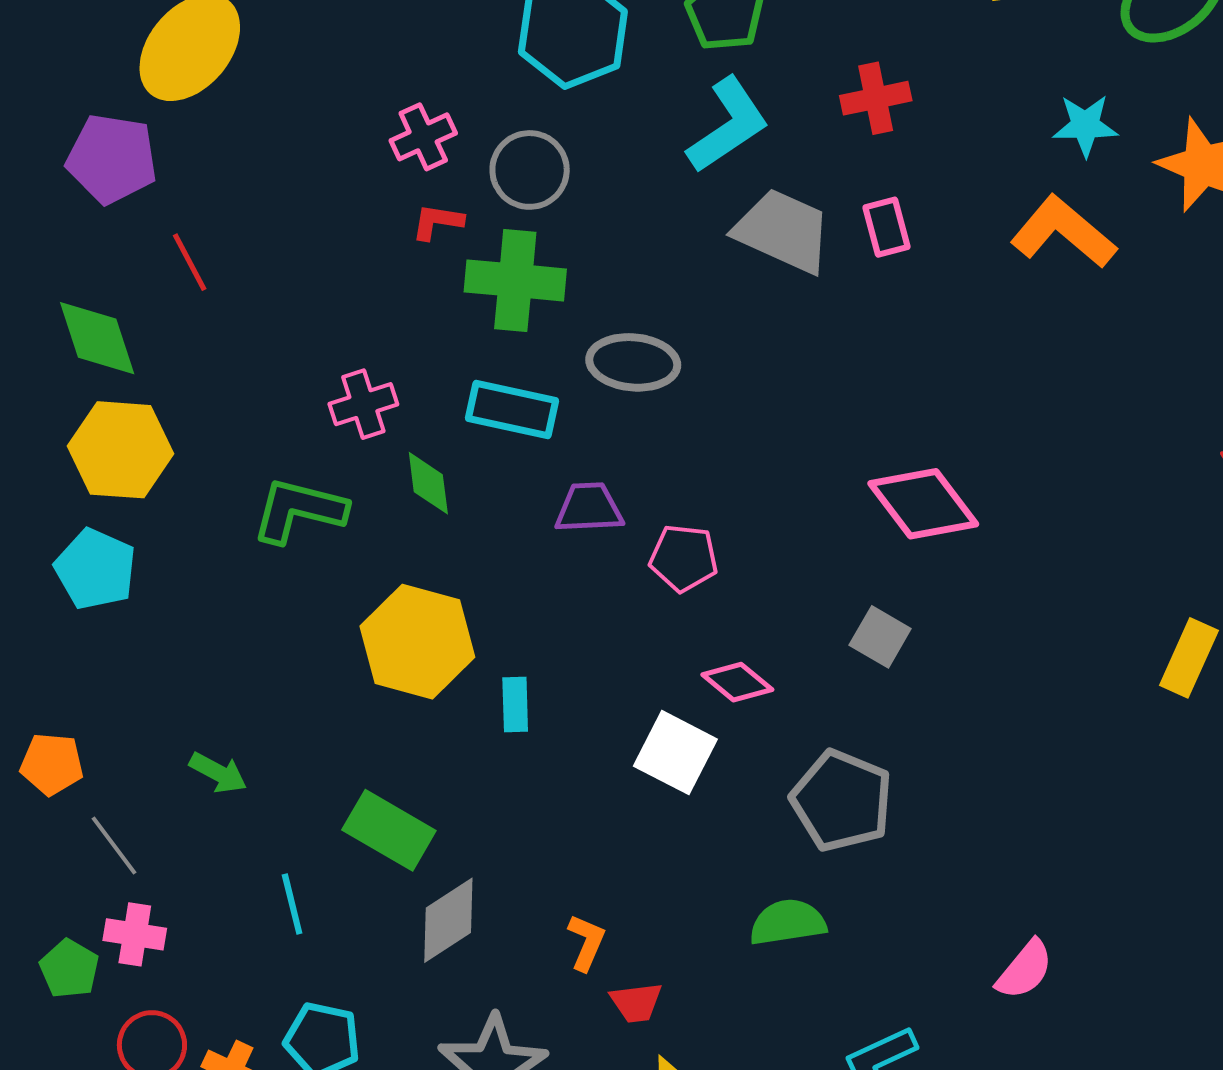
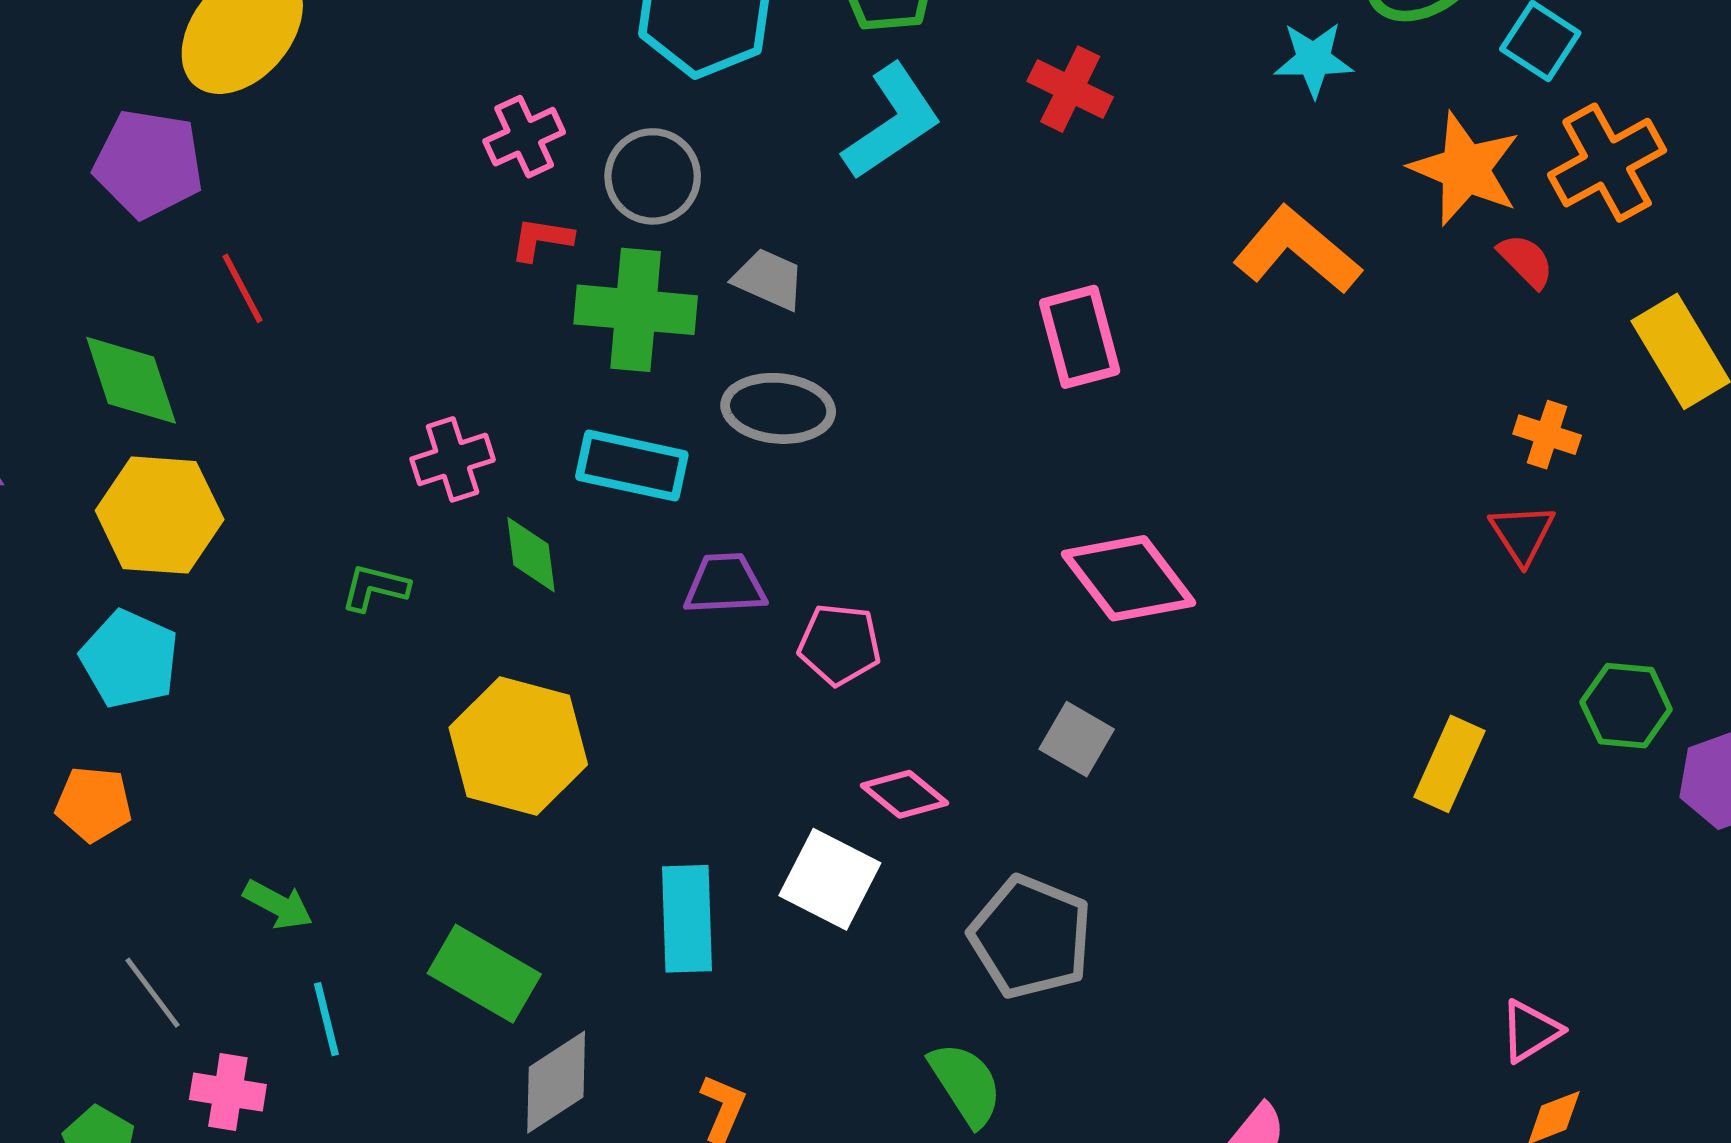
red cross: (876, 98) -> (1070, 89), turned 38
cyan star: (1085, 125) -> (1314, 59), moved
pink rectangle: (886, 227) -> (1080, 337), moved, size x1.4
gray trapezoid: (783, 231) -> (769, 279), moved, size x0.6
green L-shape: (299, 510) -> (375, 588), size x0.6
cyan rectangle: (515, 704) -> (687, 919), moved, size x1.6
orange pentagon: (52, 764) -> (94, 804), moved
cyan line: (292, 904) -> (326, 1019), moved
green semicircle: (788, 922) -> (966, 1084), turned 66
pink cross: (135, 934) -> (228, 1092), moved

